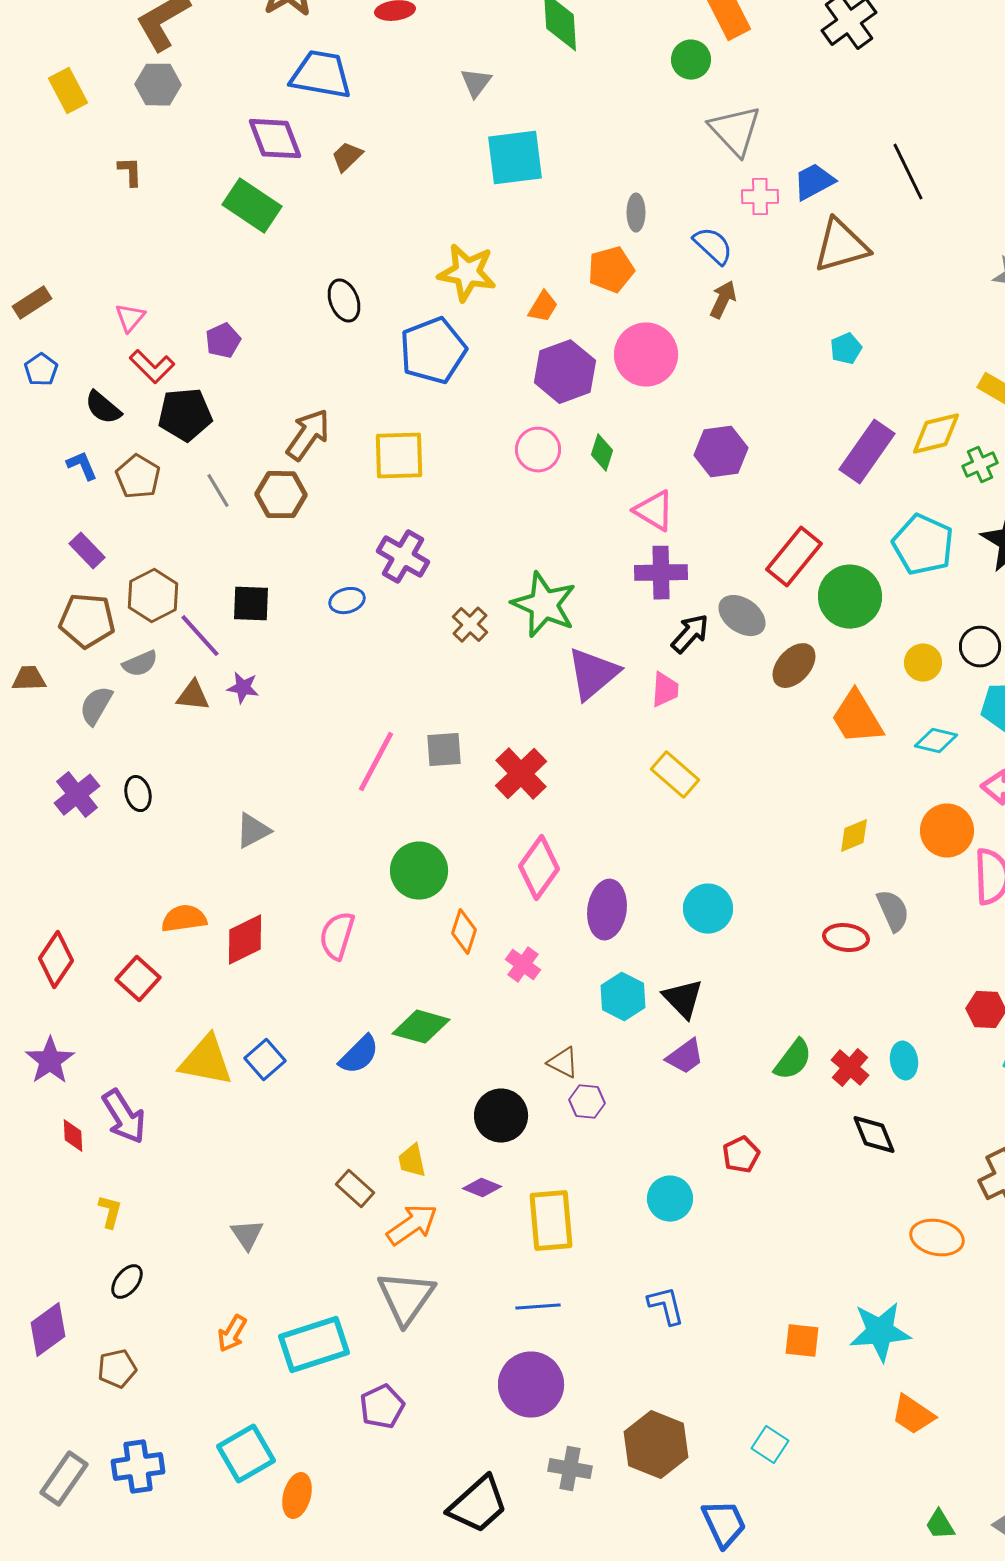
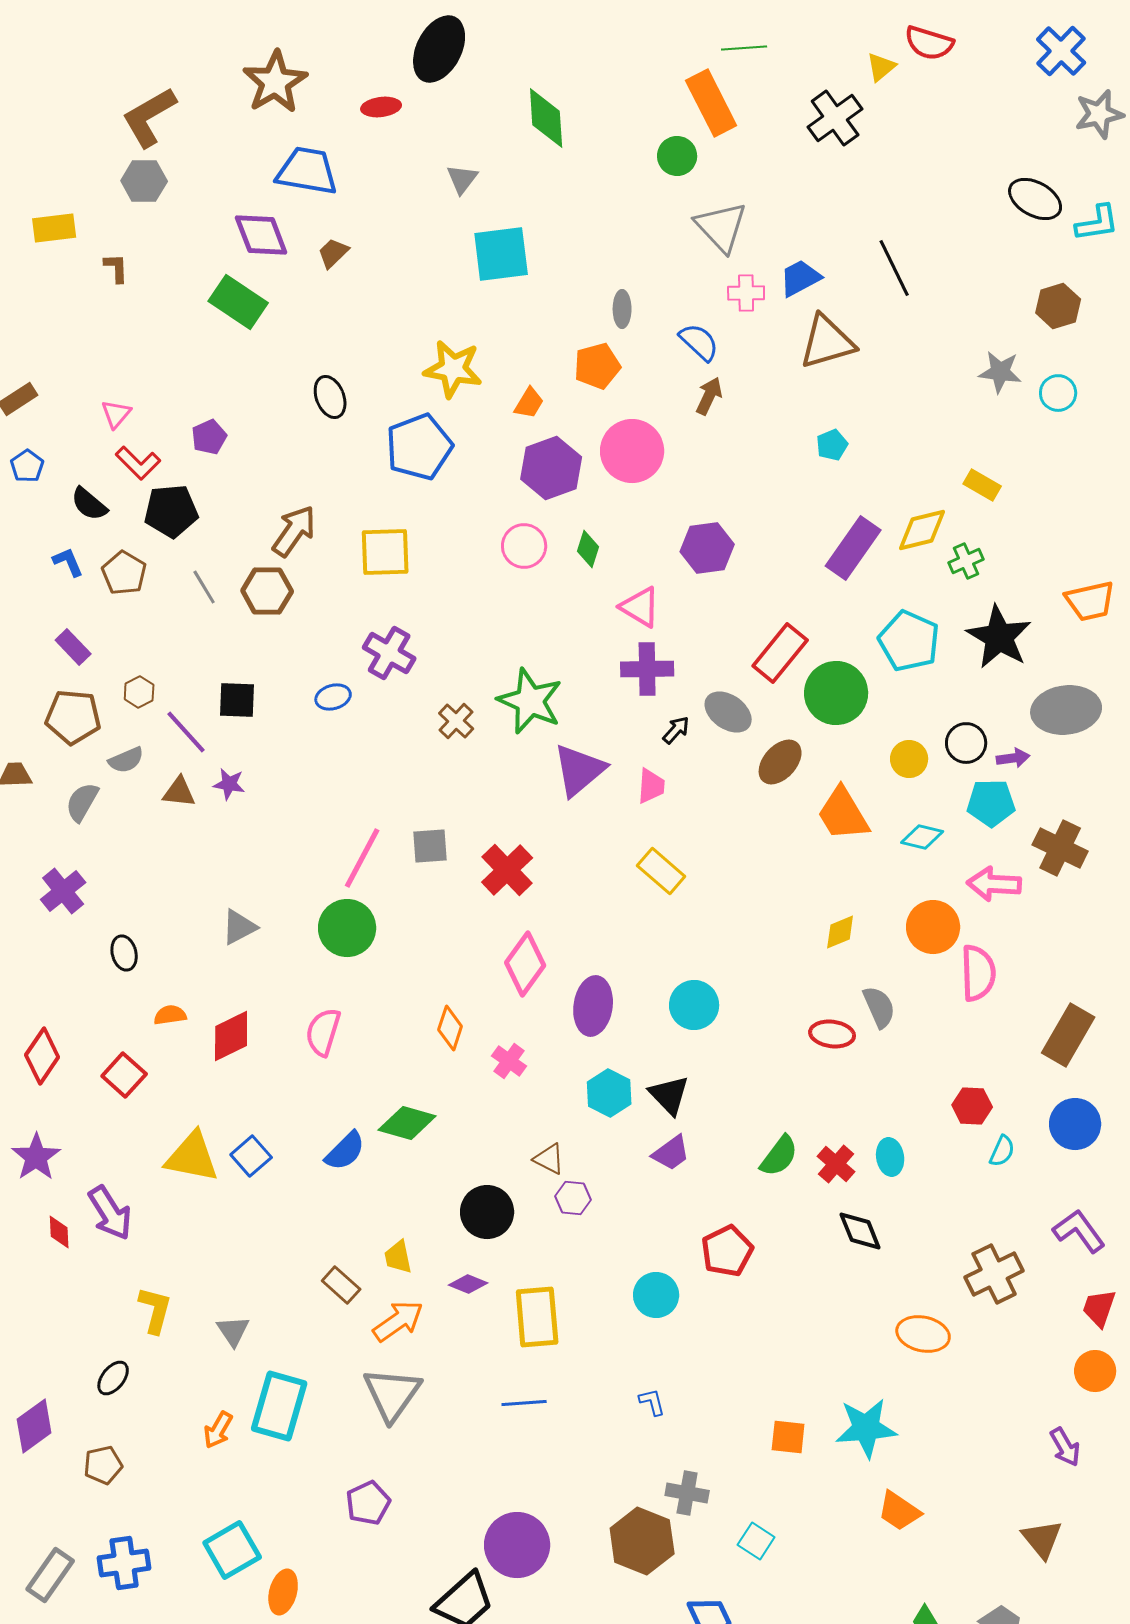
yellow rectangle: (68, 91) -> (54, 228), moved, turned -69
brown hexagon: (153, 596) -> (139, 692), size x0.6
black arrow: (690, 634) -> (676, 730), size x0.7
black ellipse: (138, 794) -> (124, 953), moved
green circle: (419, 871) -> (347, 928), moved
orange semicircle: (184, 919) -> (170, 1015), size x0.7
red pentagon: (741, 1155) -> (727, 1251), size x1.4
yellow L-shape: (110, 1212) -> (155, 1310), moved, size x1.4
blue L-shape: (666, 1306) -> (652, 1402), size x0.7
cyan rectangle: (314, 1345) -> (279, 1406), moved, turned -56
purple circle: (531, 1385) -> (517, 1545), moved
gray cross: (570, 1469) -> (687, 1493), moved

